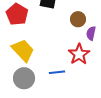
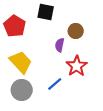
purple semicircle: (91, 33) -> (60, 45), moved
blue line: (57, 72) -> (55, 84), turned -35

